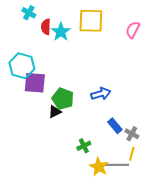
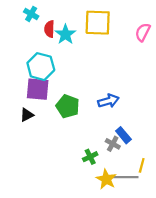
cyan hexagon: (22, 66) -> (41, 67), moved
black triangle: (55, 112) -> (27, 115), moved
gray cross: (132, 134) -> (113, 144), moved

